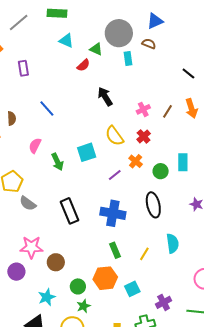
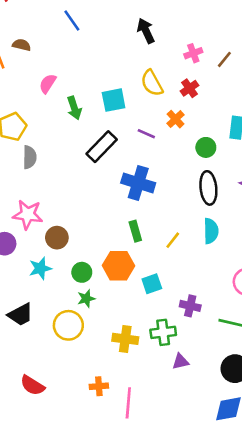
blue line: (47, 108) -> (72, 20), moved
brown semicircle: (12, 118) -> (22, 45), turned -80
green circle: (161, 171) -> (206, 147), moved
purple line: (115, 175) -> (146, 134), turned 56
gray semicircle: (28, 203) -> (30, 157), turned -132
black ellipse: (153, 205) -> (208, 188), moved
black rectangle: (70, 211) -> (102, 147), moved, turned 60
cyan star: (47, 297) -> (40, 268), moved
purple cross: (164, 302) -> (190, 306), turned 35

